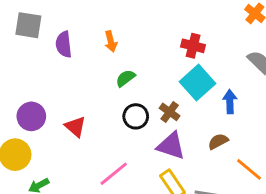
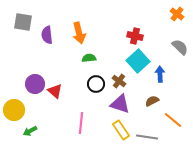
orange arrow: (111, 41) -> (79, 33), size x1.5
green semicircle: (125, 78) -> (89, 58), turned 32
purple circle: (31, 116) -> (35, 84), moved
pink line: (114, 174) -> (81, 123), turned -45

